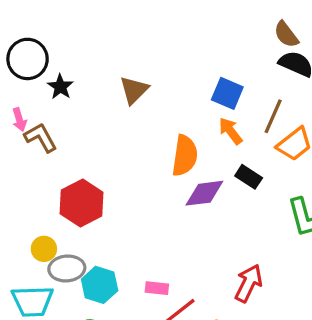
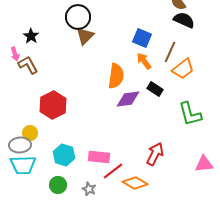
black circle: (28, 59) -> (78, 17), moved
black star: (60, 87) -> (31, 36), moved
gray ellipse: (67, 268) -> (20, 145), moved
pink rectangle: (157, 288) -> (99, 157), size x1.5

